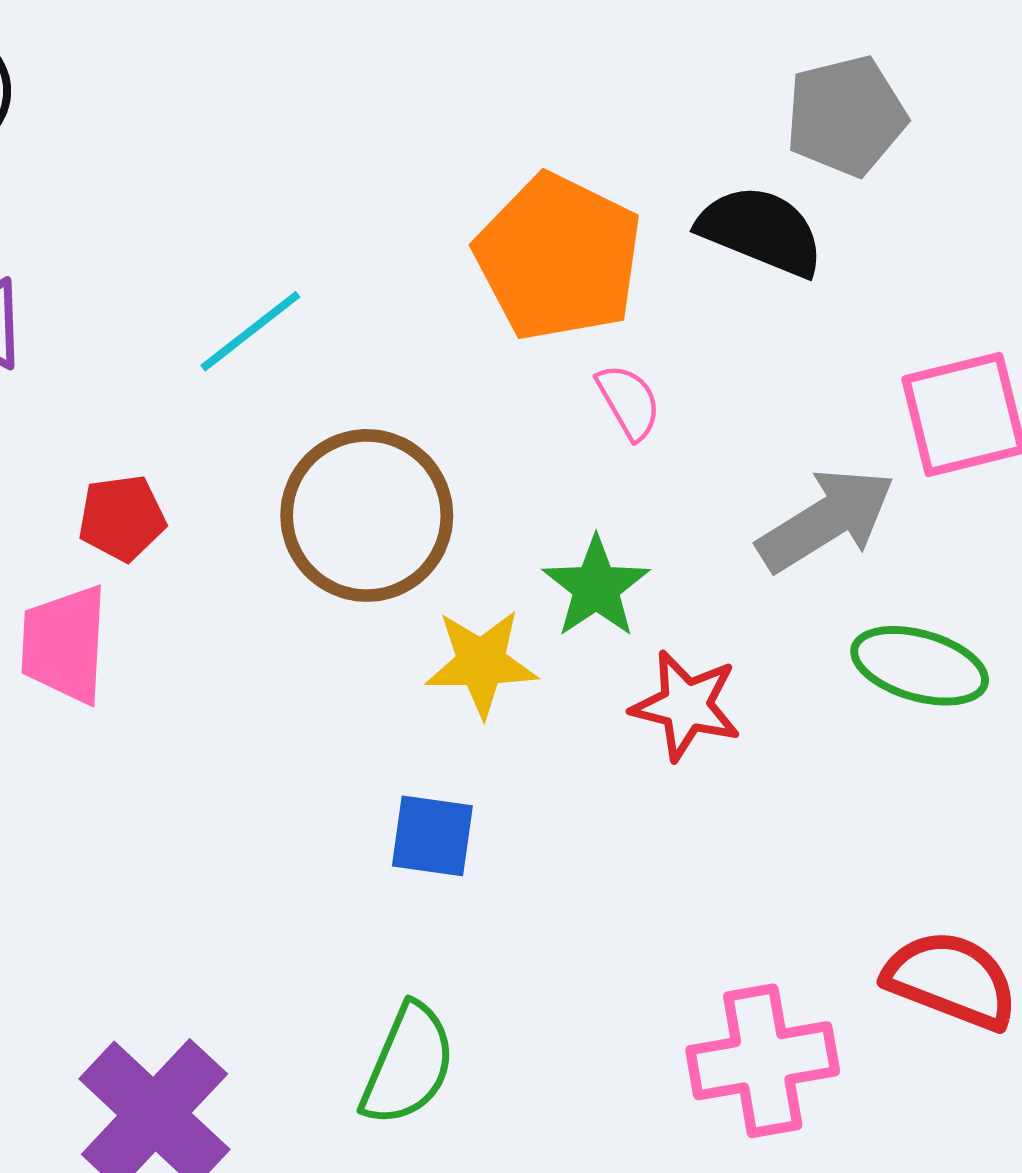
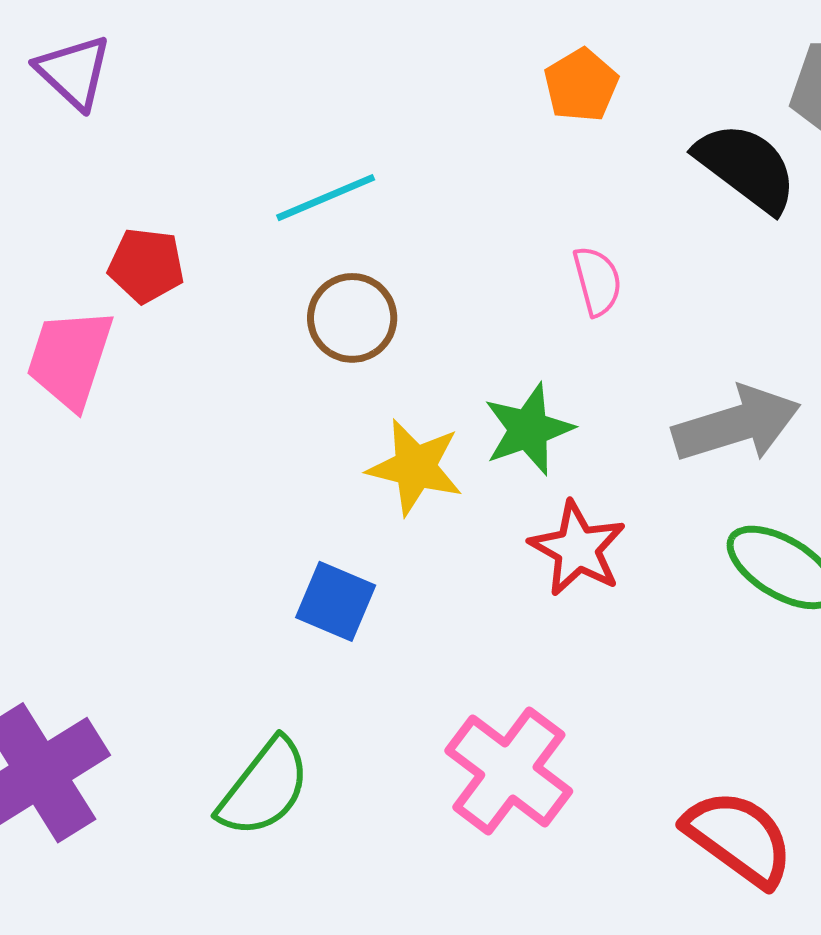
orange pentagon: (559, 257) -> (581, 85), moved, size x0.5
cyan line: (250, 331) -> (326, 198), moved
brown circle: (367, 515) -> (352, 318), size x0.6
pink cross: (763, 1061) -> (509, 771), moved, turned 32

